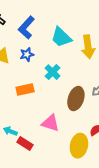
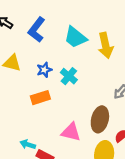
blue star: (27, 54) -> (44, 70), moved
brown ellipse: (76, 99) -> (100, 119), moved

